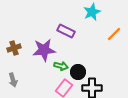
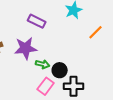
purple rectangle: (66, 31) -> (37, 21), moved

